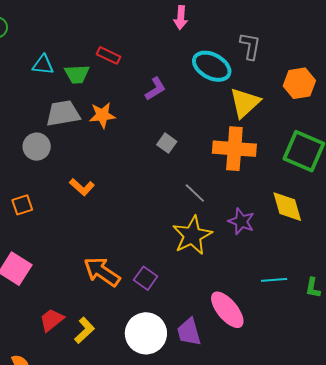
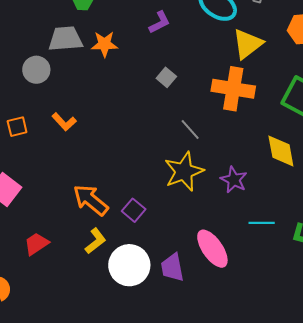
orange L-shape: (82, 187) -> (64, 122), moved
purple star: (241, 221) -> (234, 180), moved
yellow L-shape: (84, 330) -> (95, 241), moved

